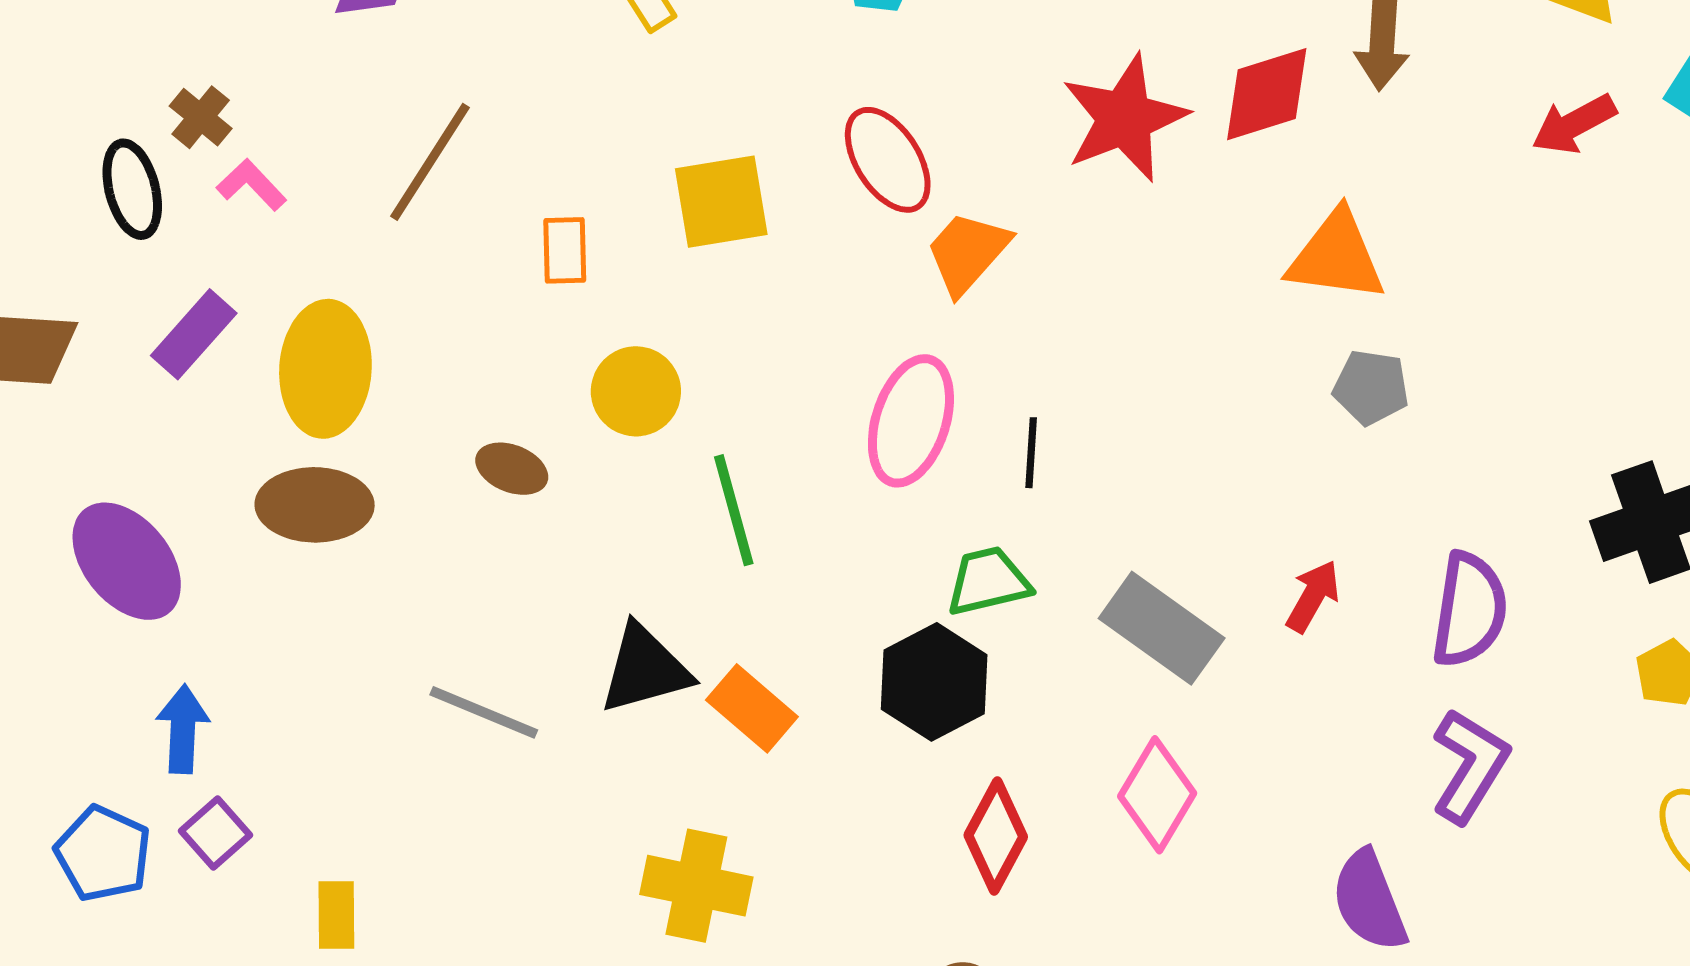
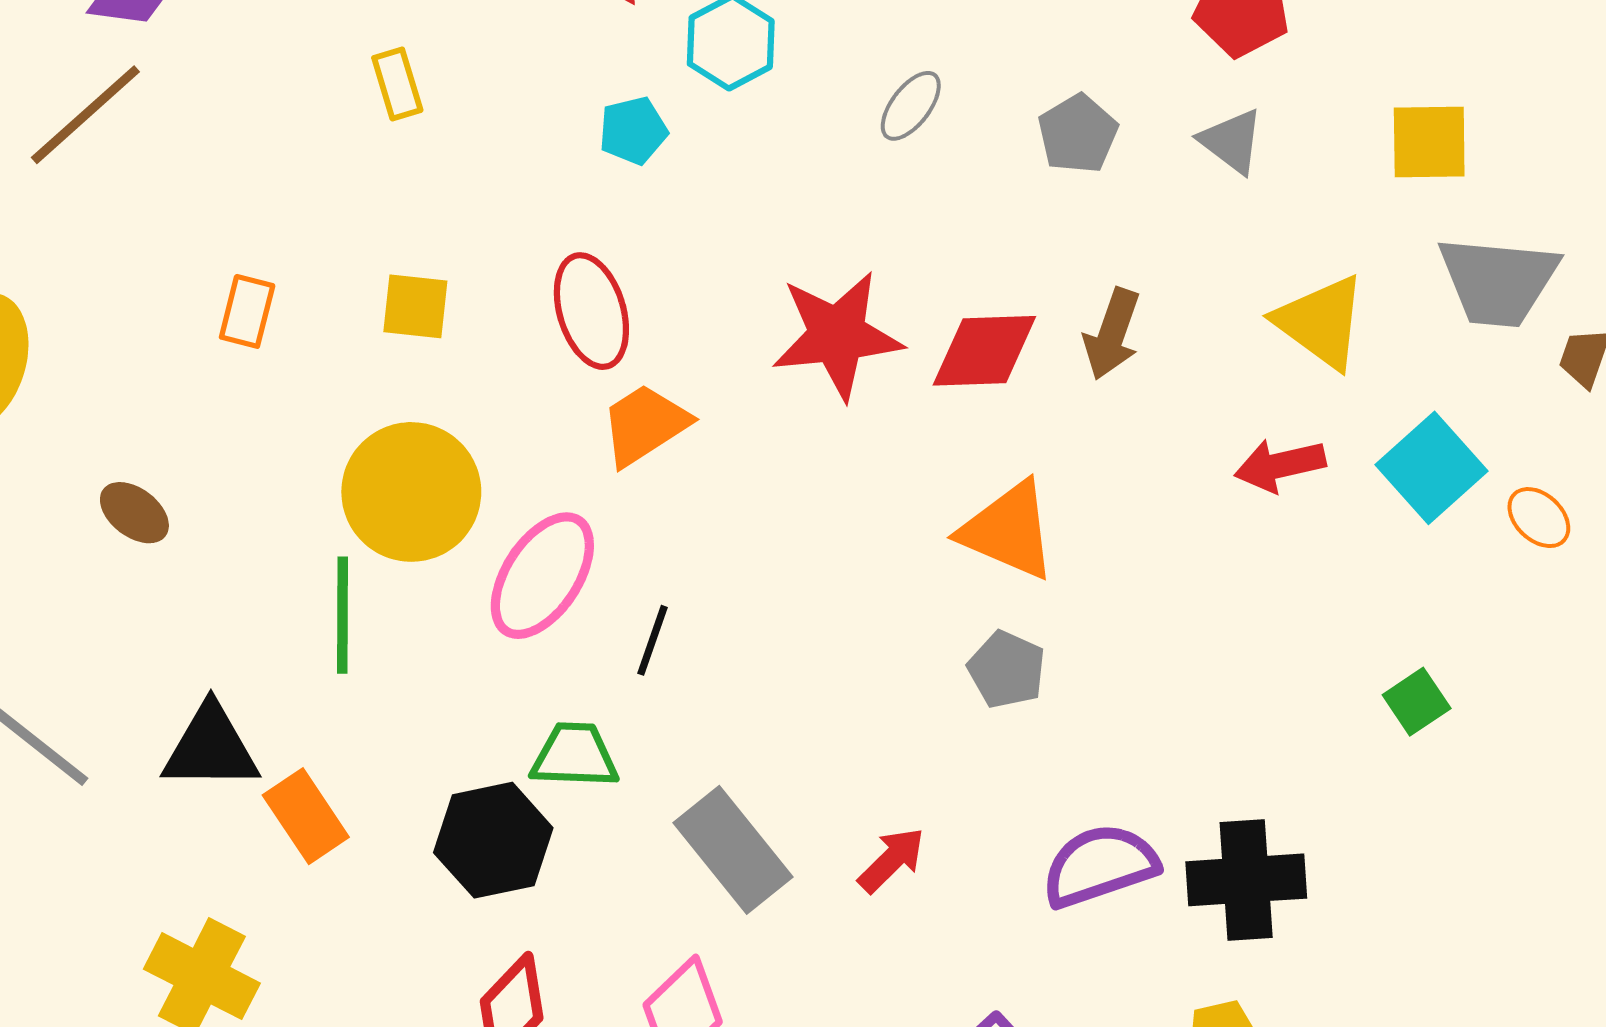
brown line: (430, 162) -> (85, 115), moved
yellow square: (721, 202) -> (415, 306), size x0.7
yellow circle: (636, 391) -> (411, 492), moved, size x1.5
purple semicircle: (1469, 610) -> (1100, 866), moved, turned -133

